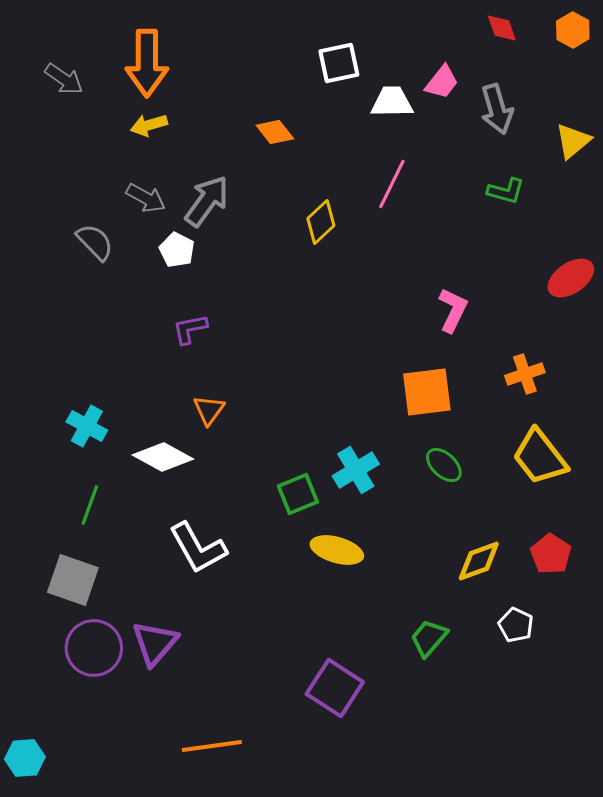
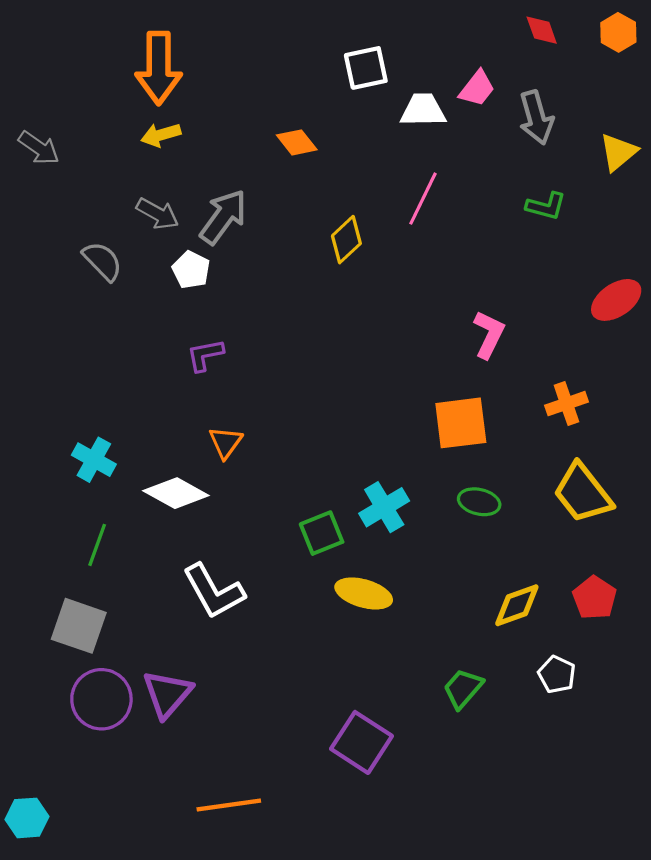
gray arrow: (64, 79) -> (39, 148), moved
green ellipse: (444, 465) -> (479, 502), turned -30

